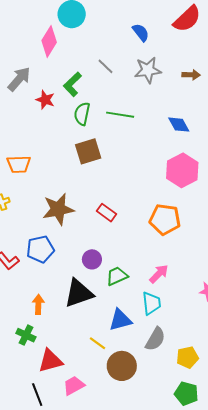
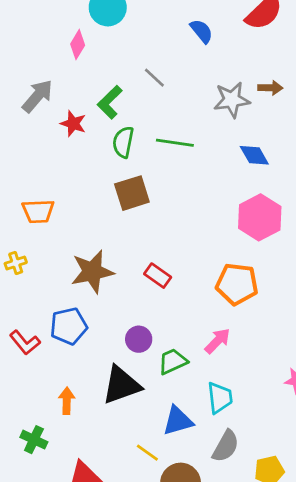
pink diamond: (49, 41) -> (78, 45), size x0.7
gray star: (148, 70) -> (232, 100), moved
pink arrow: (159, 274) -> (217, 341), moved
green cross: (26, 335) -> (34, 440), moved

